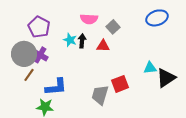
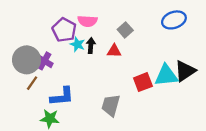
pink semicircle: (89, 19) -> (87, 21), moved
purple pentagon: (39, 27) -> (64, 30), moved
cyan triangle: (150, 68) -> (166, 75), size x1.6
black triangle: (166, 78) -> (185, 71), moved
red square: (120, 84) -> (143, 82), moved

